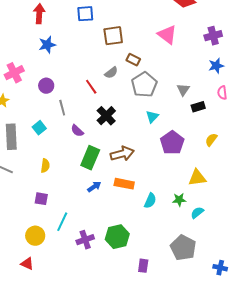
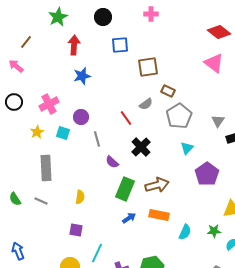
pink triangle: (167, 35) -> (214, 63), moved
cyan square: (39, 128) -> (63, 133), moved, turned -32

